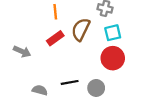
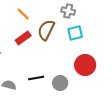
orange line: (55, 12) -> (23, 14), turned -40
red circle: (113, 58) -> (85, 65), moved

